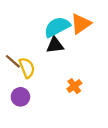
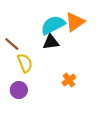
brown line: (13, 61) -> (12, 44), moved

